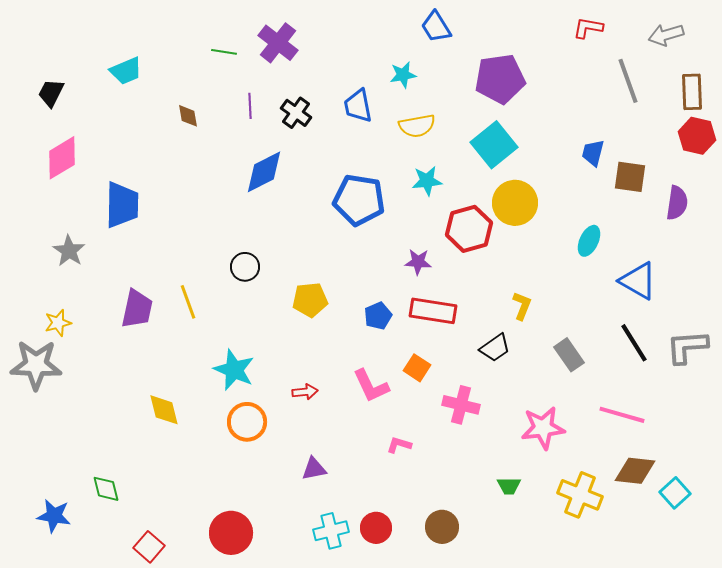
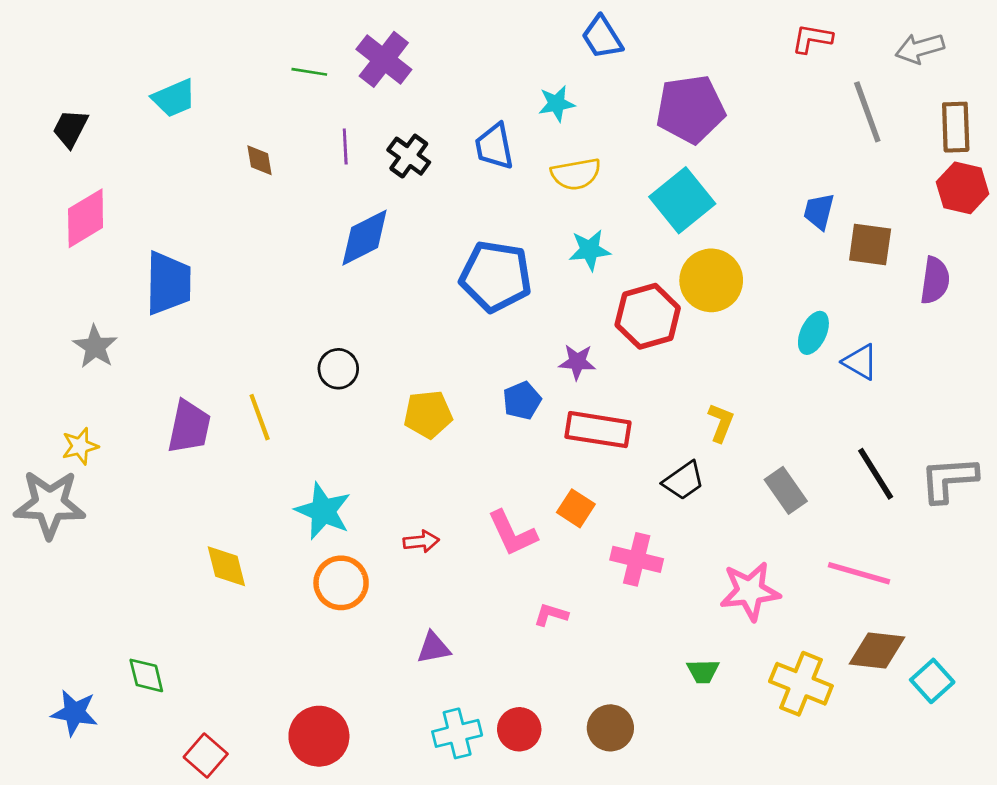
blue triangle: (638, 281) -> (860, 362), moved, size x0.7
blue pentagon: (378, 316) -> (522, 401), moved

